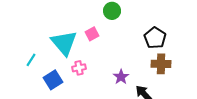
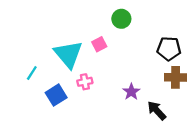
black pentagon: (155, 38) -> (169, 49), turned -30

